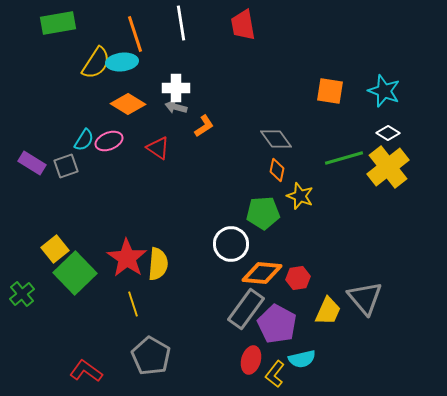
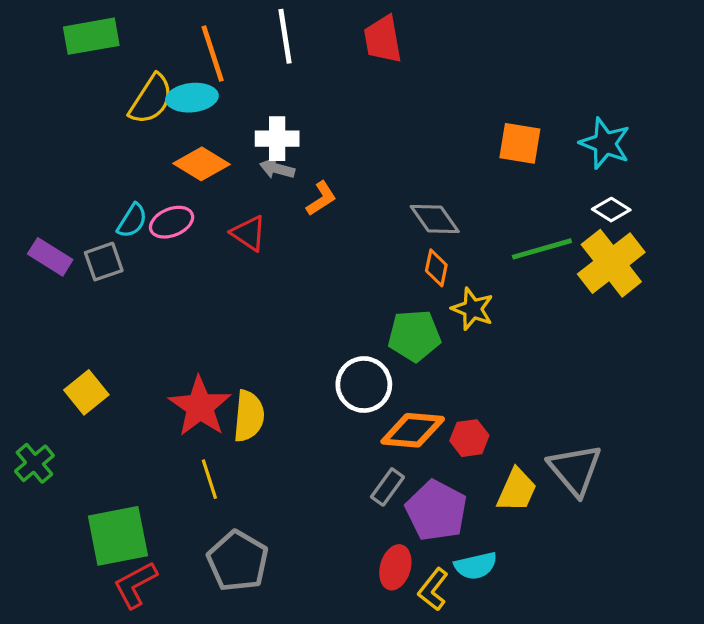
green square: (75, 273) -> (118, 536), moved, turned 33
gray rectangle: (246, 309) -> (387, 487), size x0.6
red L-shape: (86, 371) -> (135, 585), turned -64

